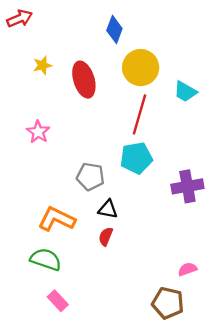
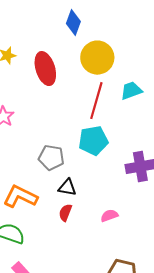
cyan trapezoid: (185, 92) -> (131, 91), moved, turned 130
pink semicircle: (187, 269) -> (109, 216), moved

